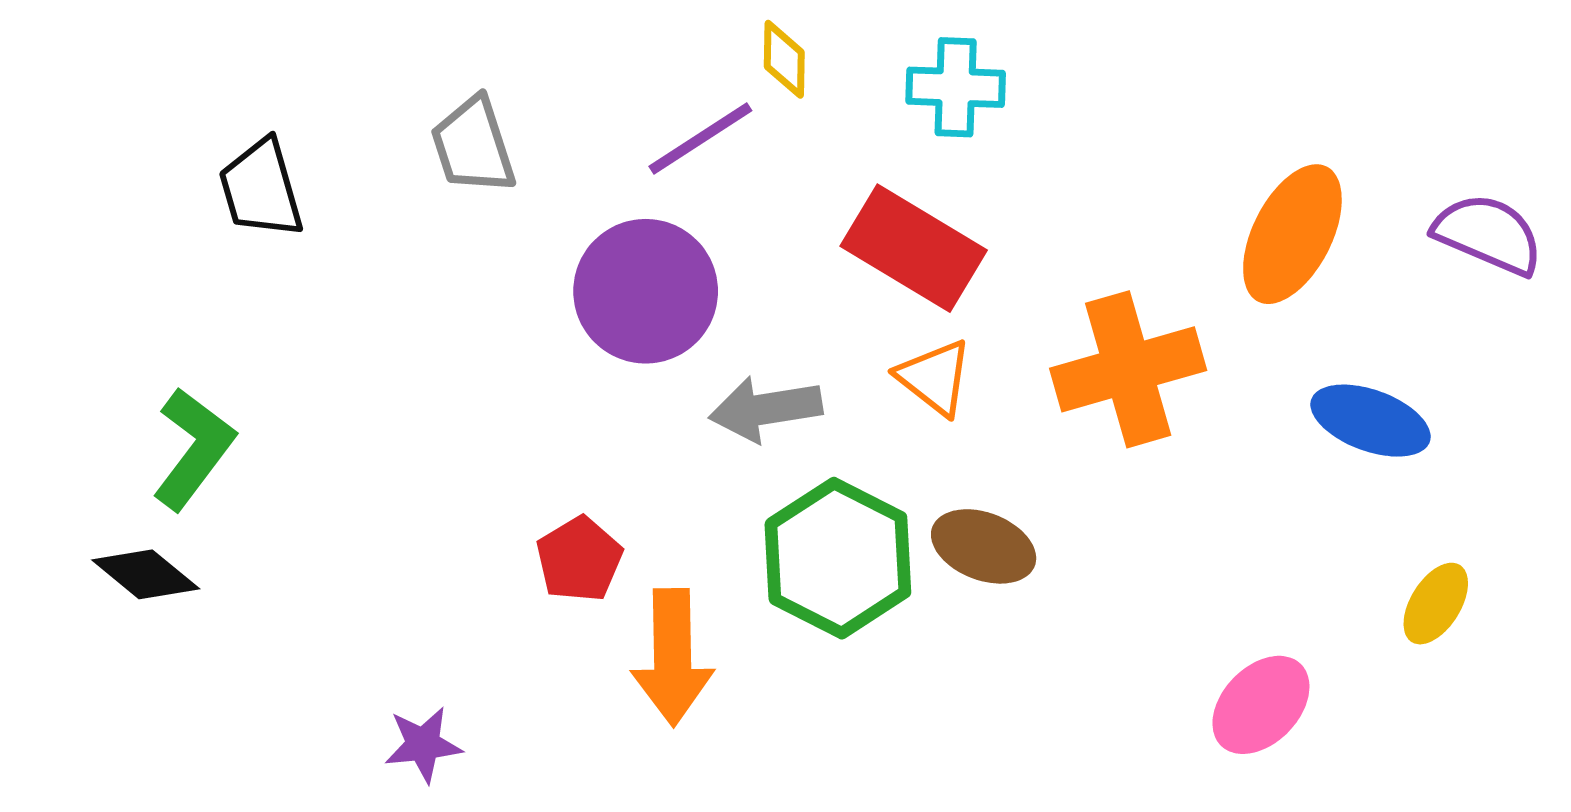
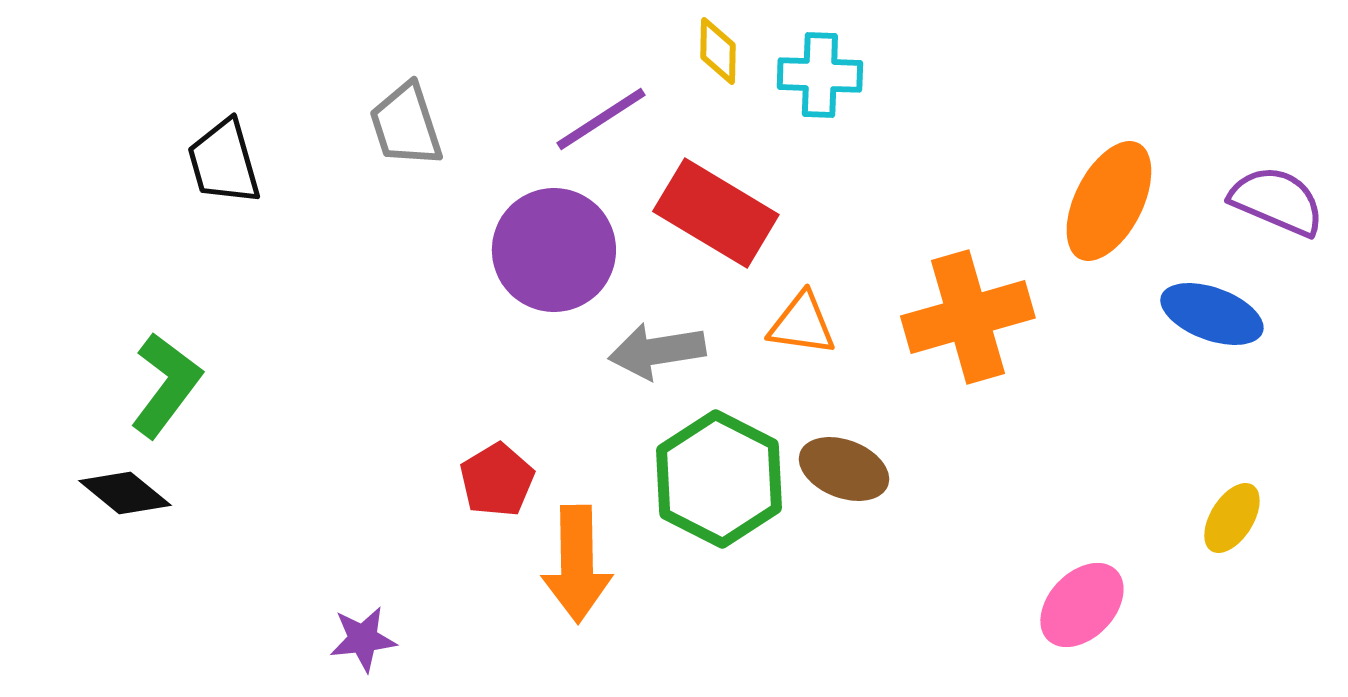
yellow diamond: (784, 59) -> (718, 51), moved
red rectangle: (914, 248) -> (716, 213), moved
orange triangle: (935, 377) -> (802, 324), turned -30
blue ellipse: (1371, 421) -> (1212, 314), moved

